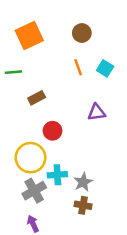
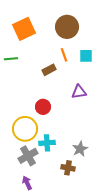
brown circle: (82, 33) -> (67, 27), size x1.5
cyan square: (105, 68) -> (86, 56), turned -32
brown rectangle: (37, 98) -> (49, 70), moved
gray star: (83, 182) -> (80, 149), moved

